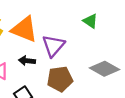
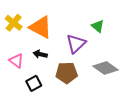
purple triangle: (53, 46) -> (76, 44), moved

